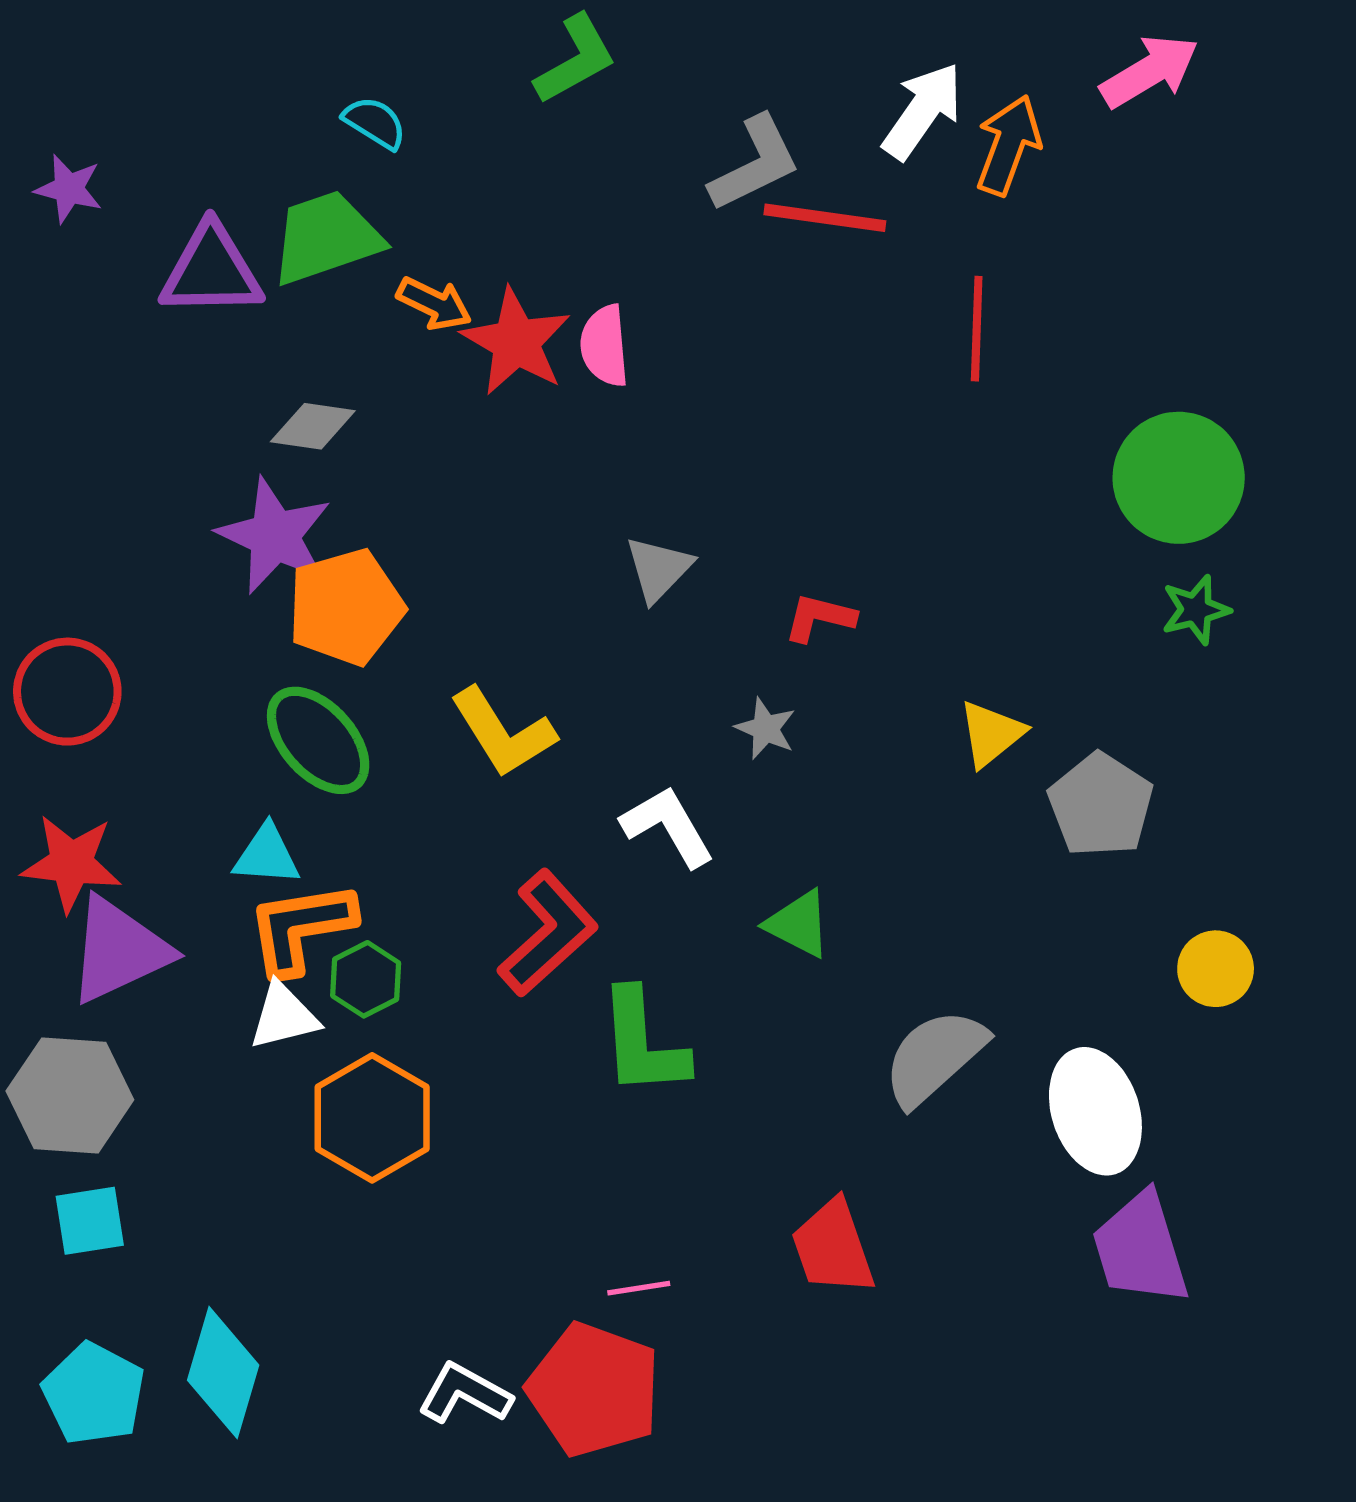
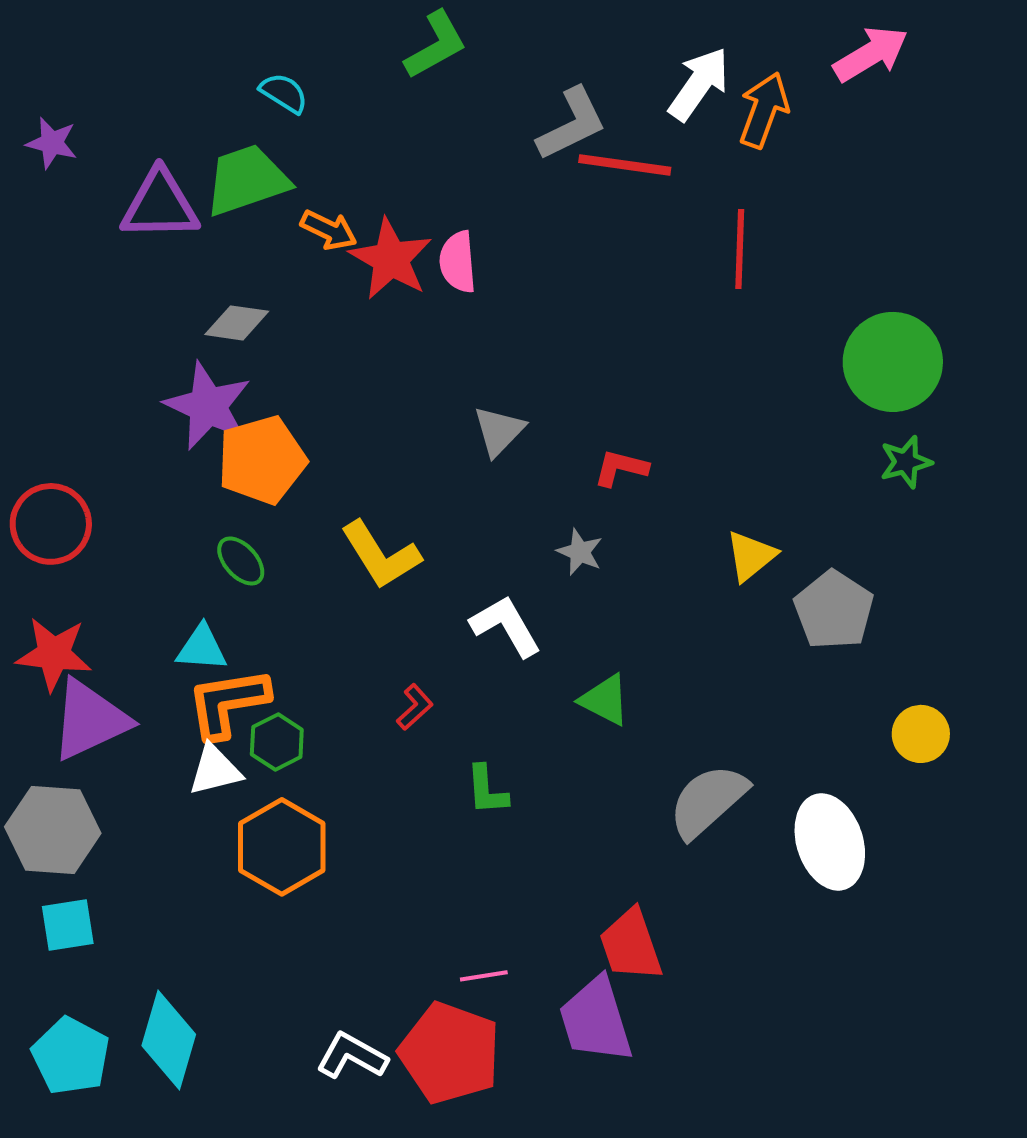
green ellipse: (318, 740) -> (241, 561), size x0.6
red L-shape: (548, 933) -> (415, 707), size x0.5
green L-shape: (643, 1043) -> (487, 790), size x0.6
purple trapezoid: (1140, 1249) -> (596, 1020), moved

